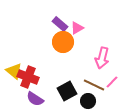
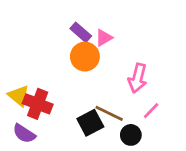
brown line: (94, 85) -> (109, 113), moved
purple semicircle: (35, 99) -> (24, 134), moved
black circle: (88, 101) -> (131, 135), moved

